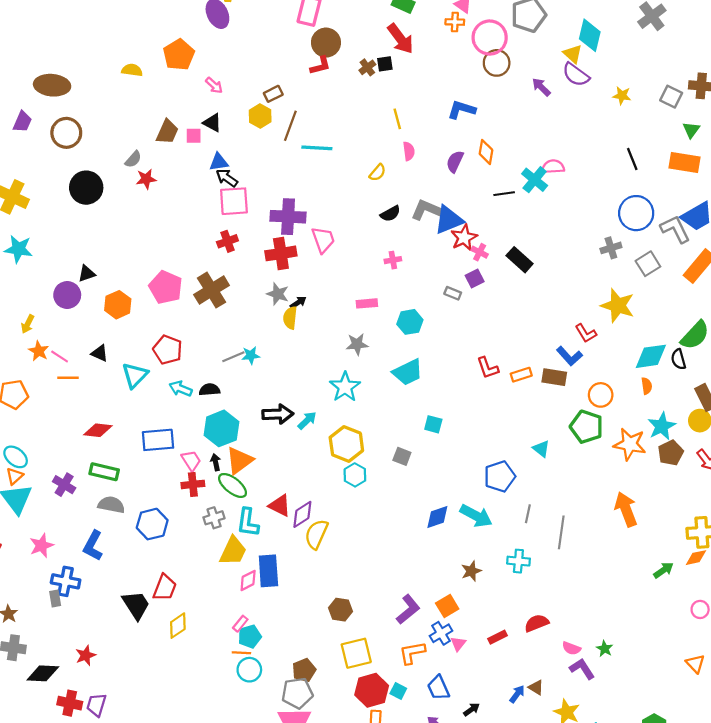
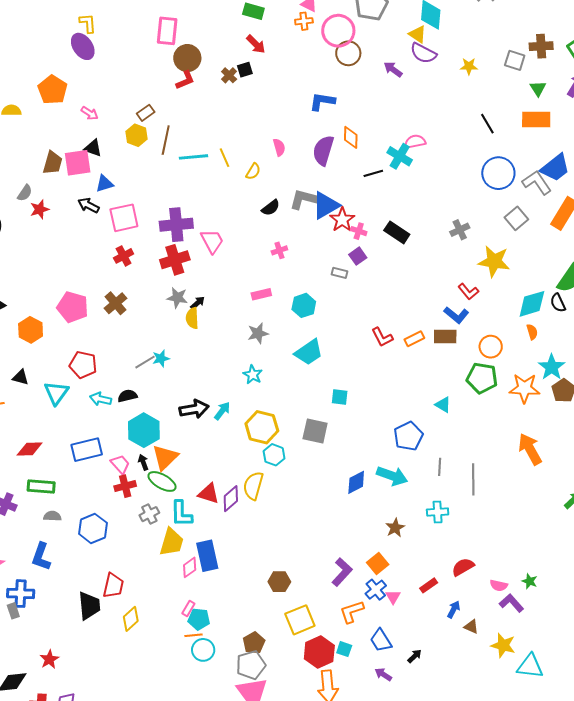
red arrow: (400, 39) -> (256, 44), size x0.7
yellow line: (397, 119) -> (225, 158), moved
pink square: (194, 136) -> (78, 163), size x1.8
purple semicircle: (455, 162) -> (323, 150), size x1.4
black arrow: (227, 178) -> (88, 205), moved
gray cross: (611, 248) -> (460, 230), moved
brown cross: (212, 290) -> (116, 303), size x0.7
cyan star: (345, 387) -> (253, 375), size x0.7
gray square: (402, 456) -> (315, 431), size x1.5
gray semicircle: (111, 505) -> (52, 516), size x0.7
yellow semicircle: (316, 534) -> (253, 486), moved
black trapezoid: (136, 605) -> (89, 606), turned 36
cyan pentagon: (250, 636) -> (199, 619), turned 30
blue arrow: (517, 694) -> (454, 609), moved

